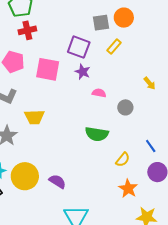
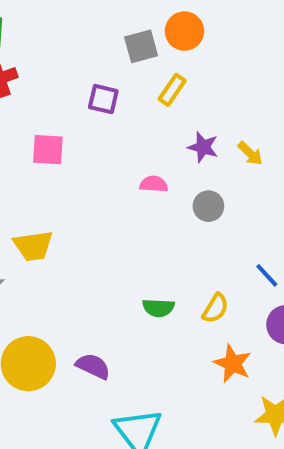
purple square: (79, 47) -> (103, 99), size x0.7
pink square: (48, 69) -> (48, 150), size x0.7
purple star: (83, 72) -> (203, 147), moved
green semicircle: (97, 134) -> (158, 308), moved, size x0.7

